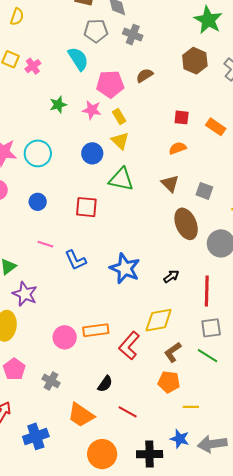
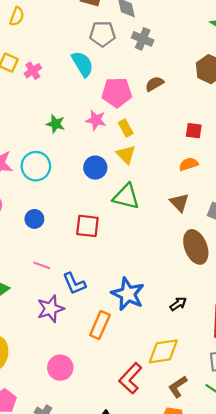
green star: (58, 105) -> (56, 124), moved, turned 30
purple star: (25, 294) -> (51, 309), moved, turned 30
orange rectangle: (96, 330) -> (100, 325), moved, turned -60

